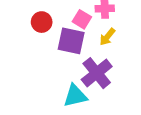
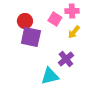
purple square: (71, 41) -> (31, 37), moved
purple cross: (97, 73) -> (66, 59), size x0.7

